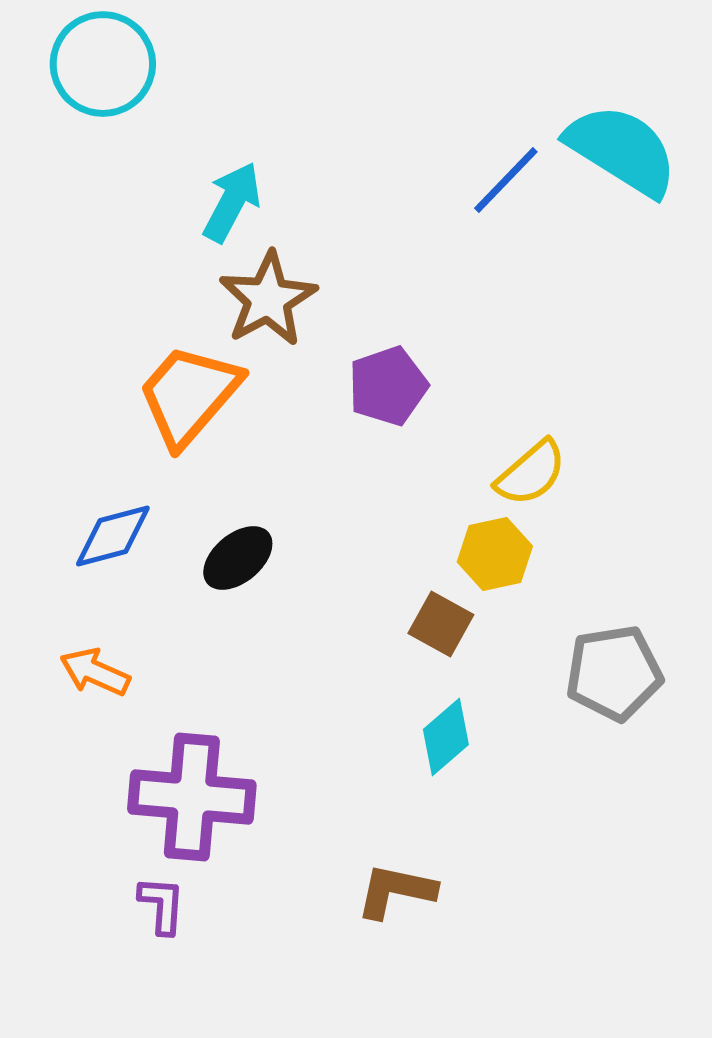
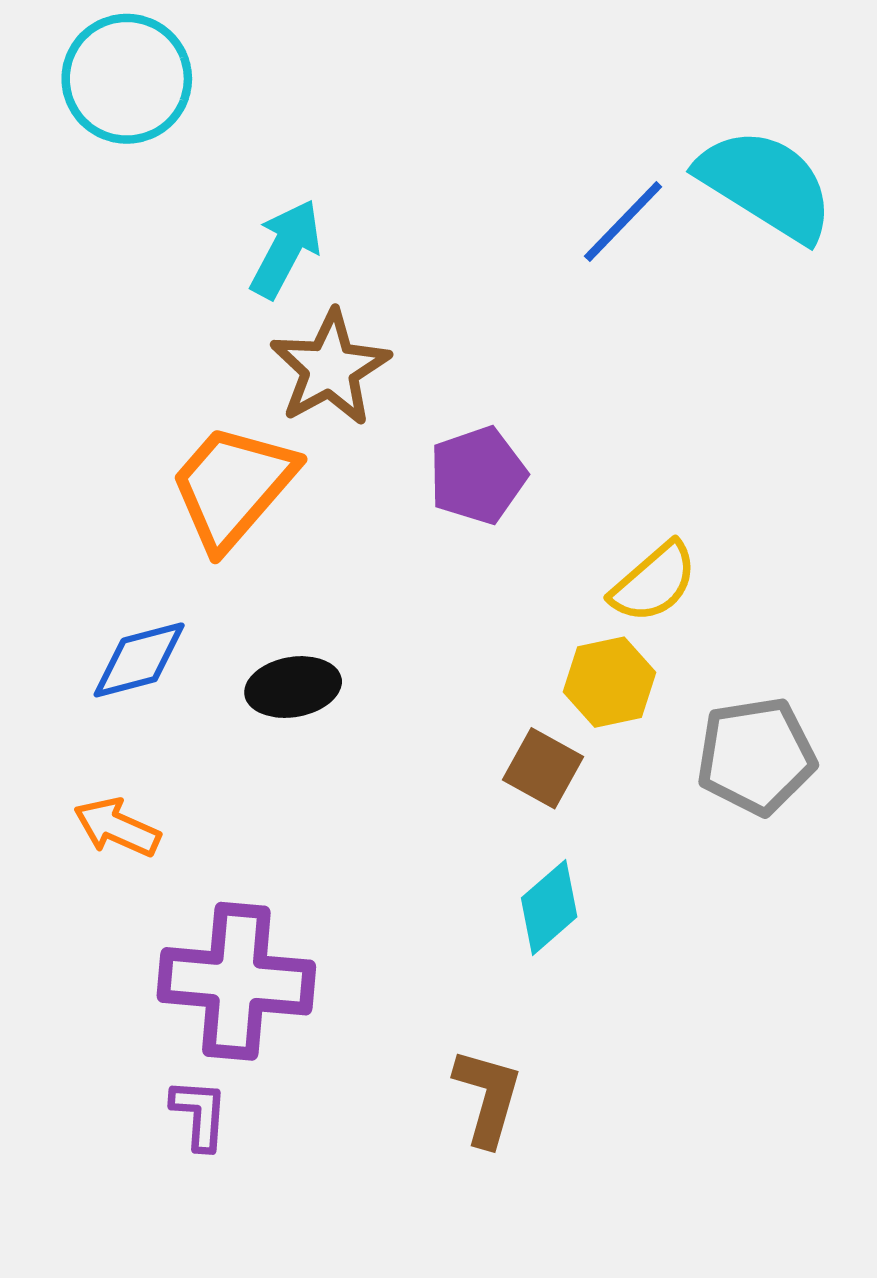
black ellipse: (238, 558) -> (293, 687), turned 30
gray pentagon: (614, 673) -> (756, 756), moved
brown L-shape: (396, 891) -> (488, 1097), turned 94

